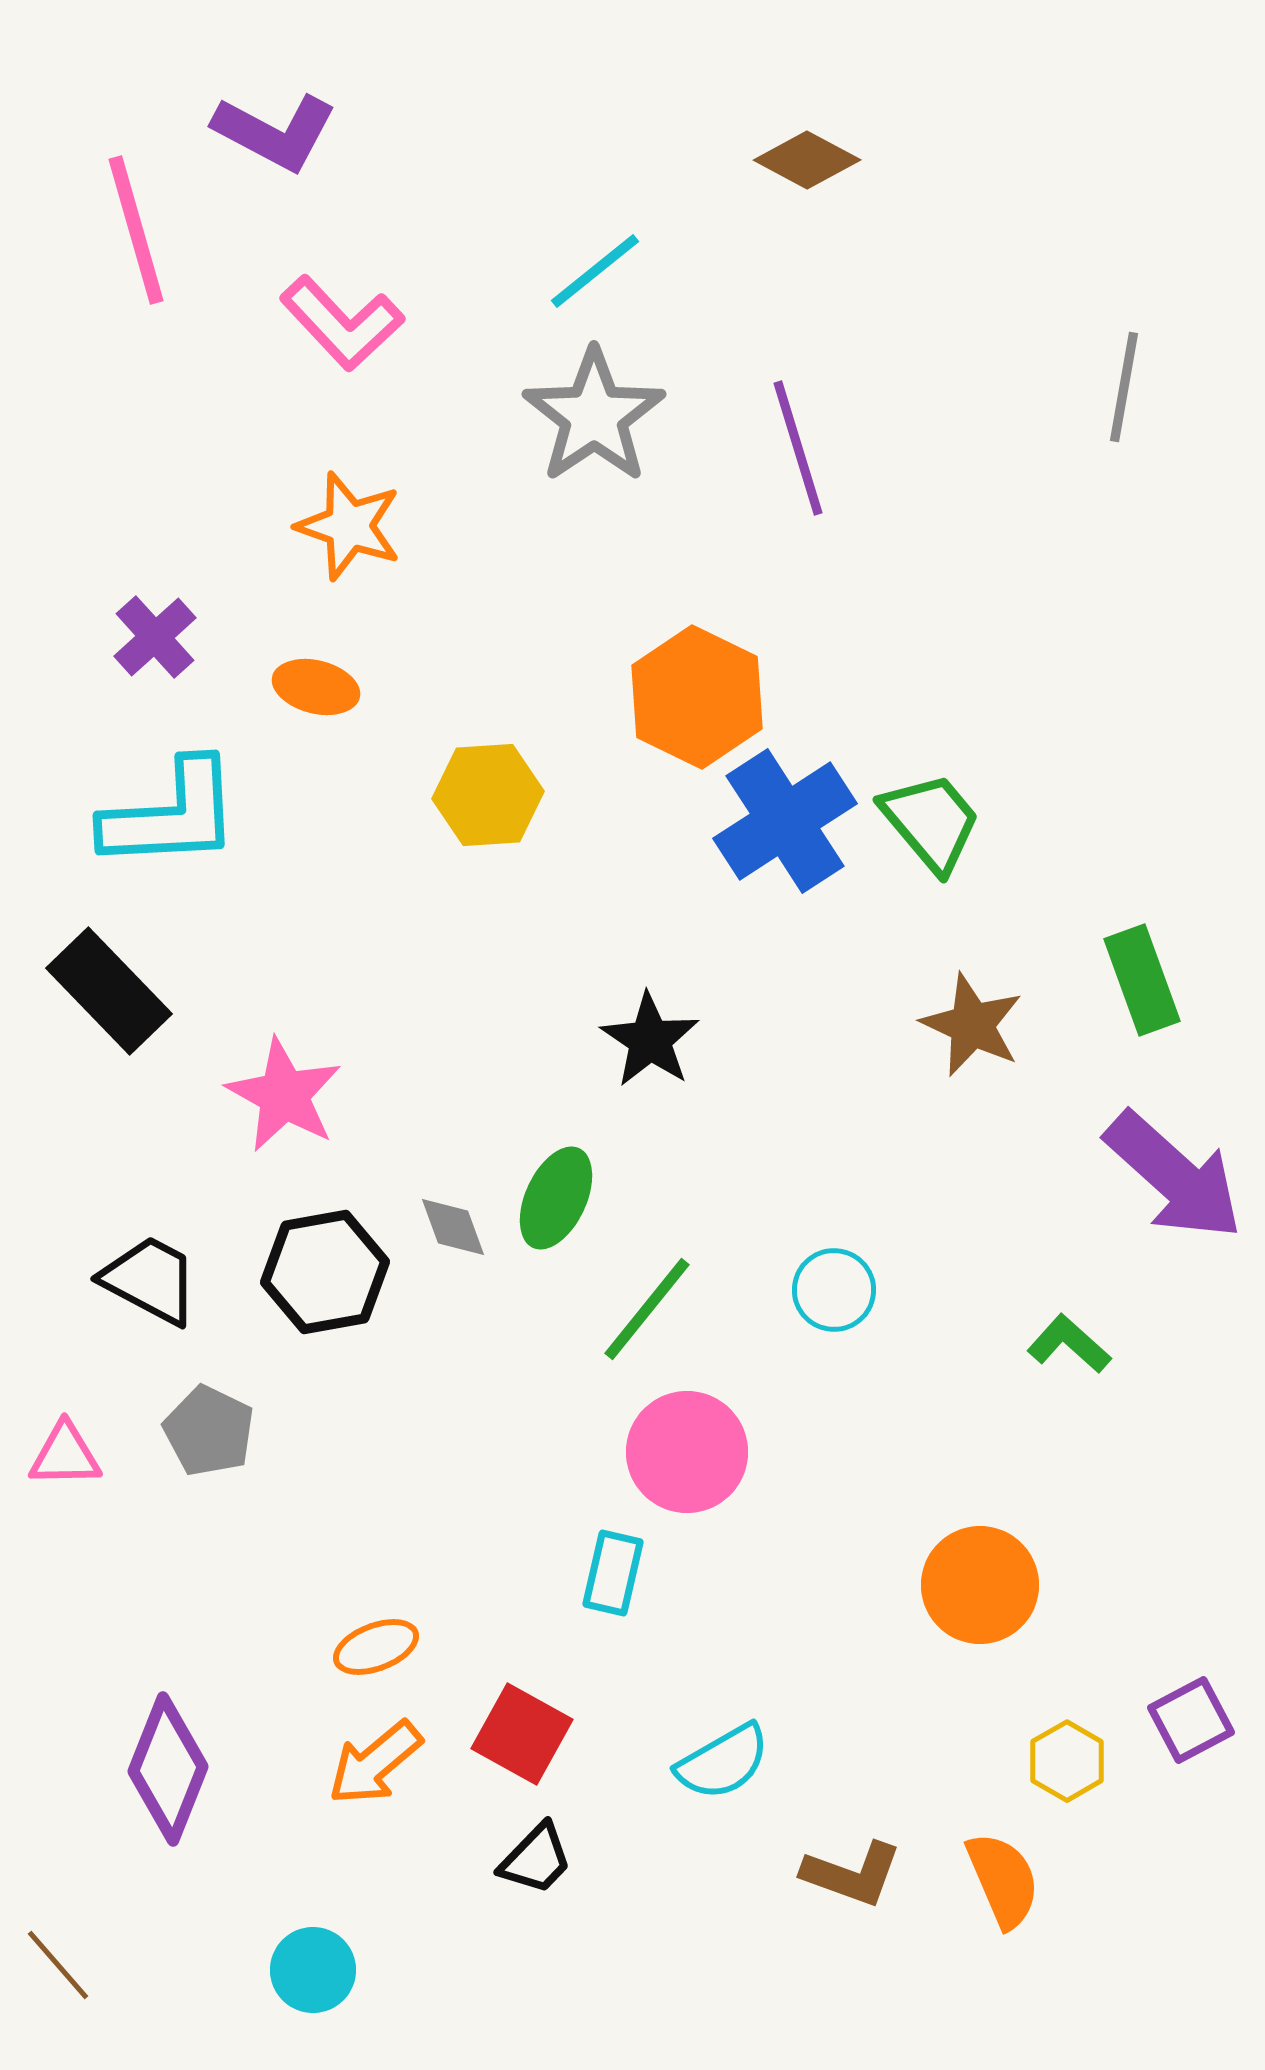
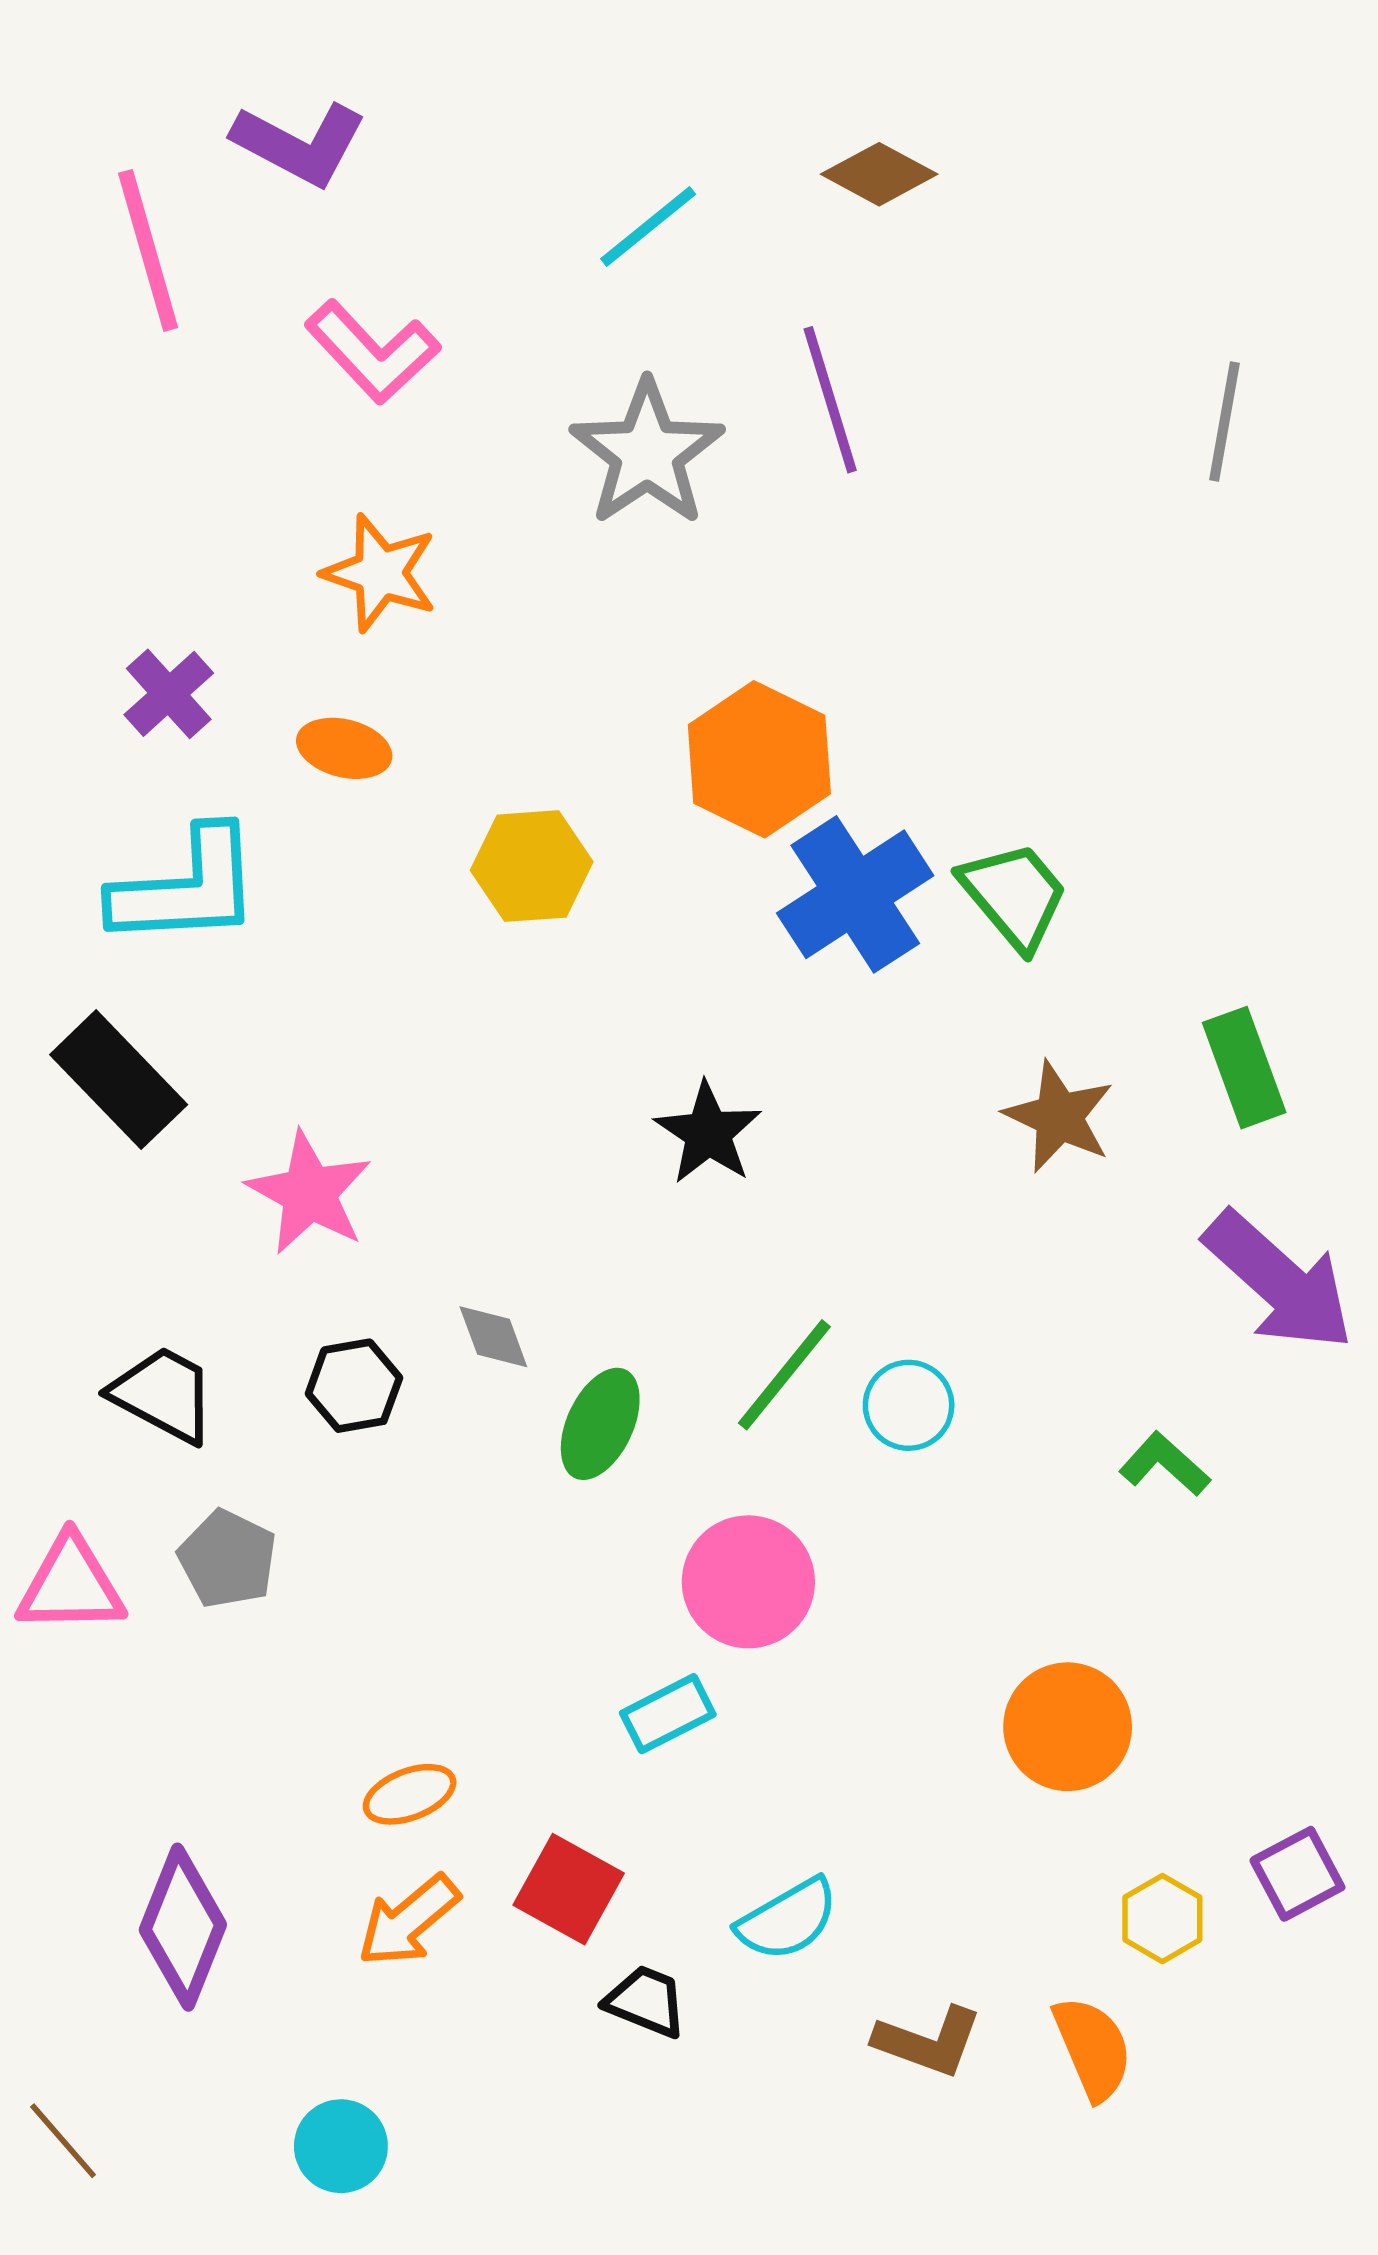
cyan line: (595, 271) -> (648, 226), moved
purple line: (798, 448) -> (830, 400), moved
green ellipse: (556, 1198) -> (600, 1424), moved
black hexagon: (325, 1272) -> (354, 1386), size x0.7
green line: (647, 1309) -> (784, 1375), moved
pink triangle: (65, 1455) -> (71, 1585), size x1.4
cyan rectangle: (613, 1573) -> (668, 1714), turned 50
black trapezoid: (536, 1859) -> (646, 2001), moved, turned -112

